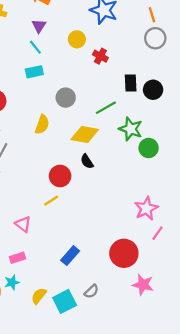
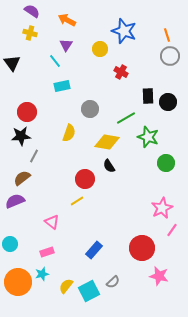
yellow circle: (77, 39) -> (100, 49), moved
cyan line: (35, 47) -> (55, 61), moved
green circle: (149, 148) -> (166, 163), moved

